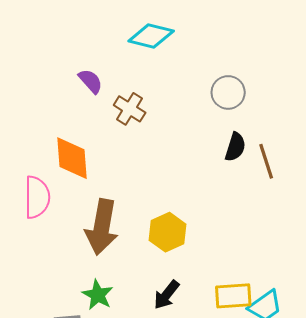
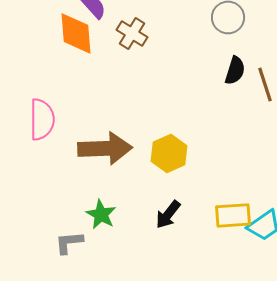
orange diamond: (72, 158) -> (76, 33), moved
brown arrow: (102, 227) -> (105, 148), turned -102

